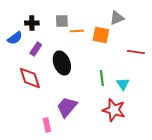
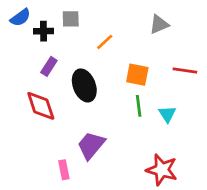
gray square: (62, 21) -> (71, 19), moved
orange line: (77, 31) -> (105, 42), turned -40
orange square: (101, 35) -> (137, 75), moved
blue semicircle: (15, 38) -> (20, 18), moved
red star: (114, 110) -> (162, 170), moved

